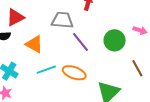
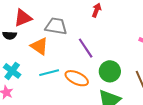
gray trapezoid: (62, 20) -> (56, 26), moved
green circle: (115, 40) -> (110, 71), moved

